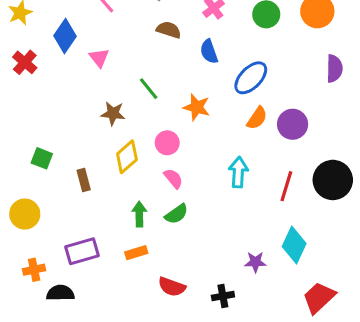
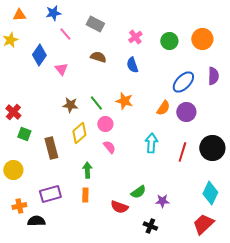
brown semicircle: (169, 30) -> (98, 57), moved
red cross: (25, 62) -> (13, 112), moved
blue ellipse: (251, 78) -> (183, 82), moved
green line: (149, 89) -> (96, 103), moved
brown rectangle: (84, 180) -> (51, 148), size x1.5
green semicircle: (176, 214) -> (138, 192), moved
cyan diamond: (294, 245) -> (210, 193), moved
orange rectangle: (136, 253) -> (85, 195), turned -72
red semicircle: (172, 287) -> (119, 207), moved
black cross: (223, 296) -> (150, 226), moved, turned 32

